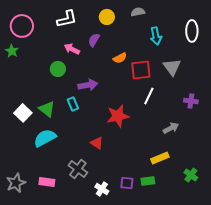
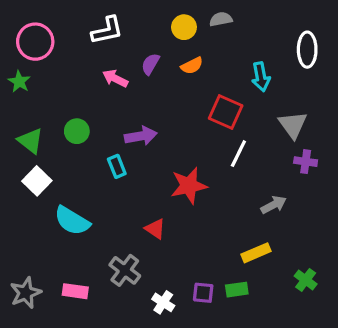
yellow circle: (107, 17) -> (184, 27), moved
cyan arrow: (156, 36) -> (261, 77), moved
orange semicircle: (120, 58) -> (192, 66), moved
gray triangle: (172, 67) -> (293, 125), moved
green circle: (58, 69) -> (77, 131), moved
red square: (141, 70) -> (226, 112), turned 30
green triangle: (47, 109) -> (30, 141), moved
cyan semicircle: (45, 138) -> (72, 221), turned -120

